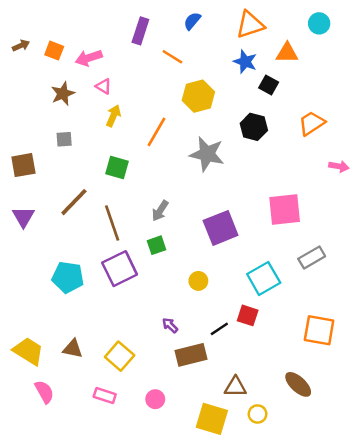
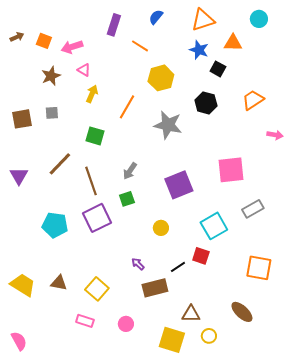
brown square: (23, 165) -> (22, 119), moved
pink semicircle: (44, 392) -> (19, 341), moved

